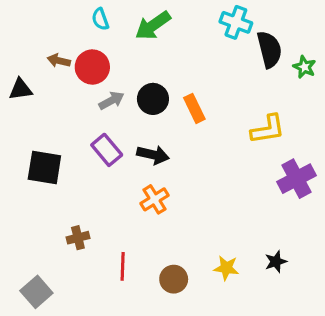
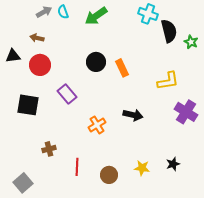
red circle: (92, 67) -> (40, 65), moved
gray arrow: (111, 100) -> (44, 12), moved
black arrow: (153, 155) -> (133, 115), moved
purple cross: (296, 179) -> (186, 112), turned -30

